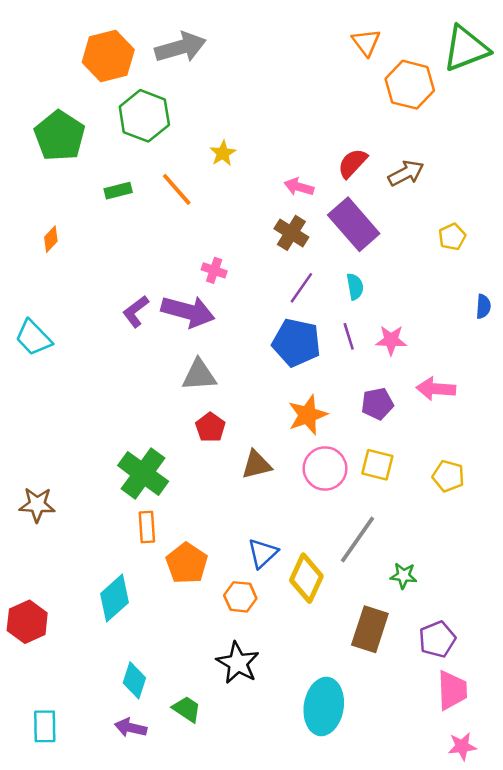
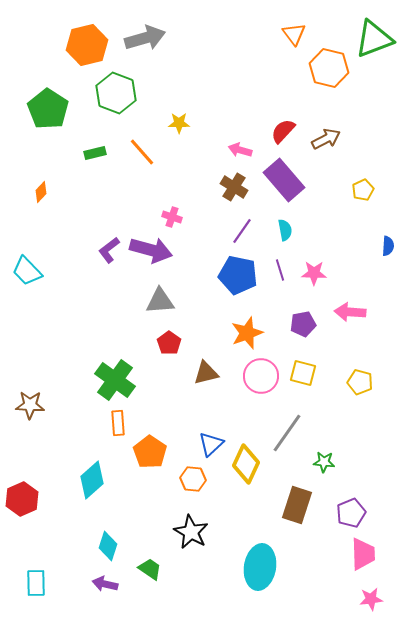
yellow star: (223, 153) -> (179, 123), turned 30

